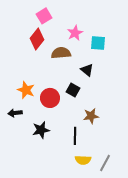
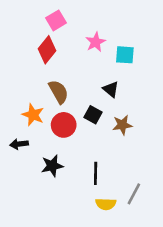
brown semicircle: (61, 53) -> (59, 92), moved, turned 66
brown star: (91, 116) -> (122, 125), moved
gray line: (105, 163) -> (134, 194), moved

